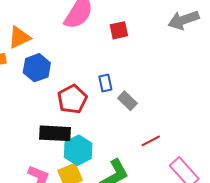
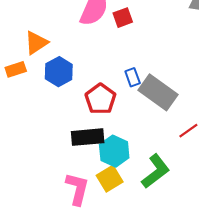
red square: (119, 30) -> (123, 18), moved
gray rectangle: (127, 101) -> (158, 92), size x1.8

